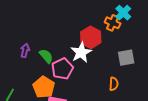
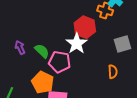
purple arrow: (25, 51) -> (20, 48), turned -32
pink pentagon: (62, 69) -> (60, 62), turned -30

